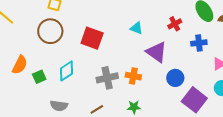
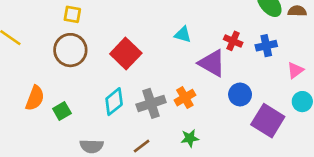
red cross: (175, 24) -> (233, 41), moved, turned -32
red square: (92, 38) -> (126, 54), turned 30
cyan diamond: (67, 71) -> (114, 102), moved
orange cross: (133, 76) -> (185, 98), turned -35

